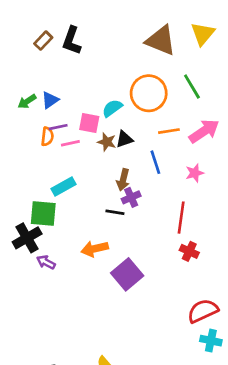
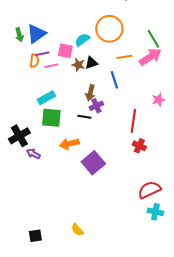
green line: (192, 86) -> (153, 39), moved
blue triangle: (50, 100) -> (36, 34), size x1.5
green arrow: (27, 101) -> (19, 35), turned -72
pink star: (195, 173) -> (158, 100), moved
green square: (43, 214) -> (51, 118), moved

